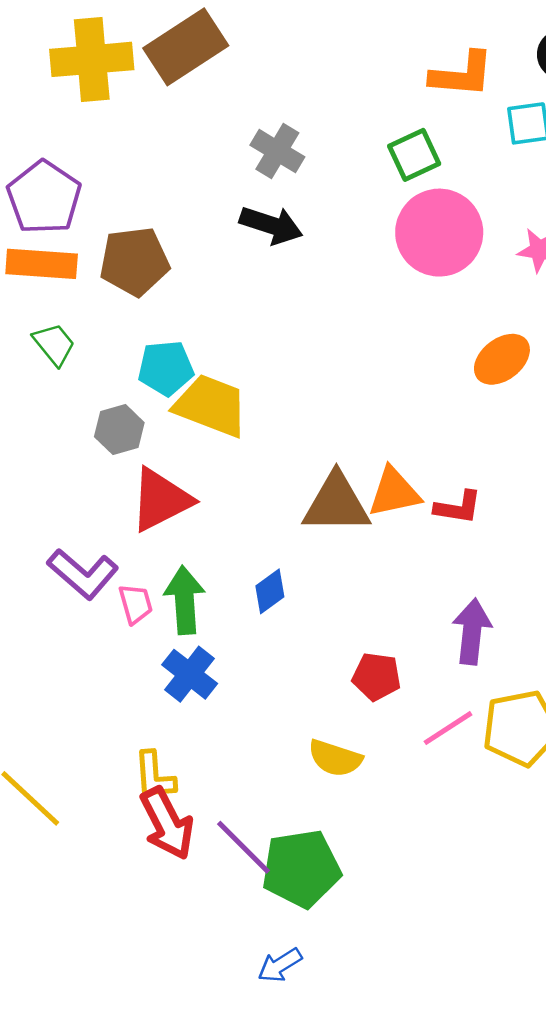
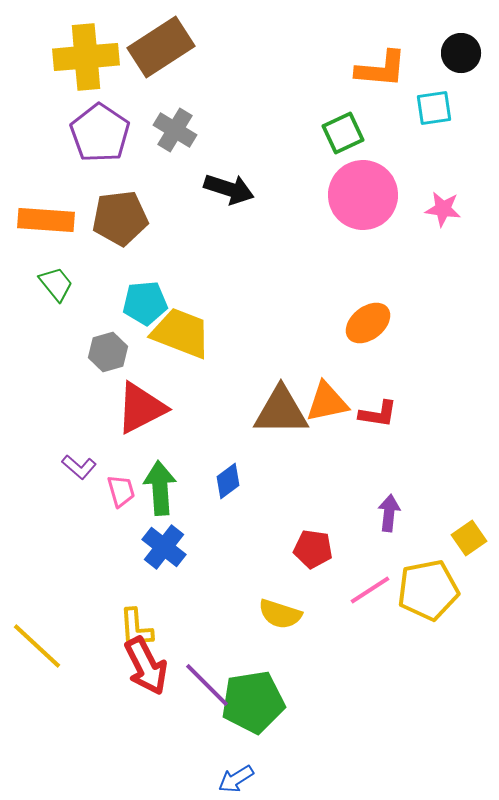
gray cross: (277, 151) -> (175, 130), moved
purple pentagon: (44, 197) -> (100, 133), moved
orange ellipse: (502, 359) -> (368, 323), moved
purple L-shape: (83, 574) -> (79, 467), size x0.6
purple arrow: (472, 631) -> (389, 513), size x0.7

